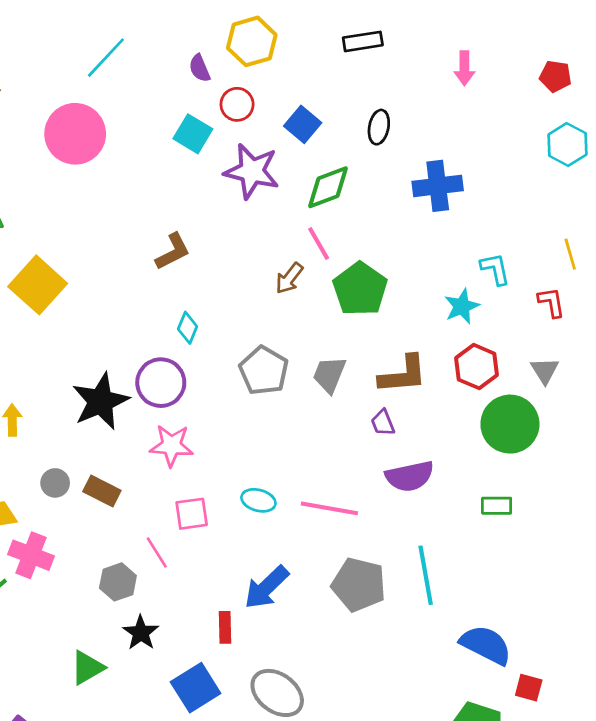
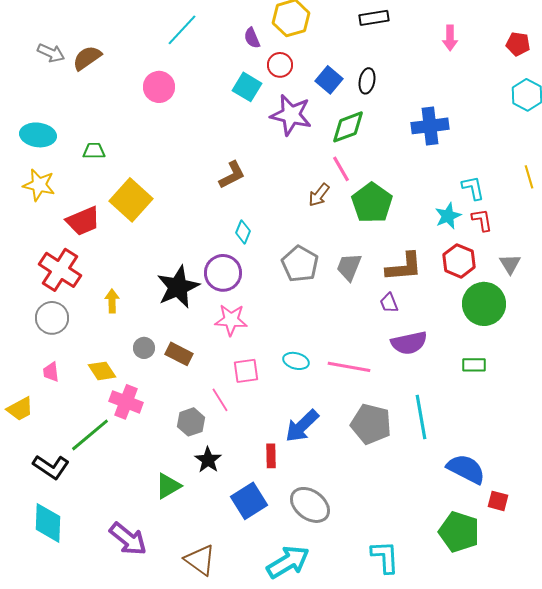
black ellipse: (379, 127) -> (367, 81), moved
pink circle: (75, 134) -> (159, 87), size x0.7
red L-shape: (551, 302) -> (482, 220), moved

